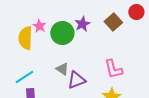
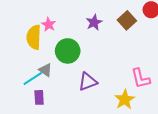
green circle: (62, 33) -> (68, 51), moved
gray triangle: (62, 69) -> (45, 70), moved
pink L-shape: (113, 69) -> (141, 78), moved

